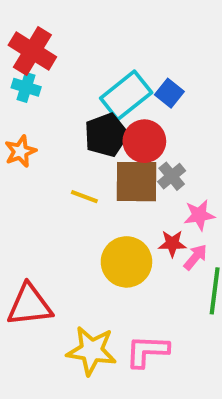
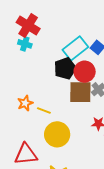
orange star: (20, 151) -> (25, 103), moved
yellow line: (84, 197) -> (44, 110), moved
yellow circle: (126, 262) -> (57, 134), moved

